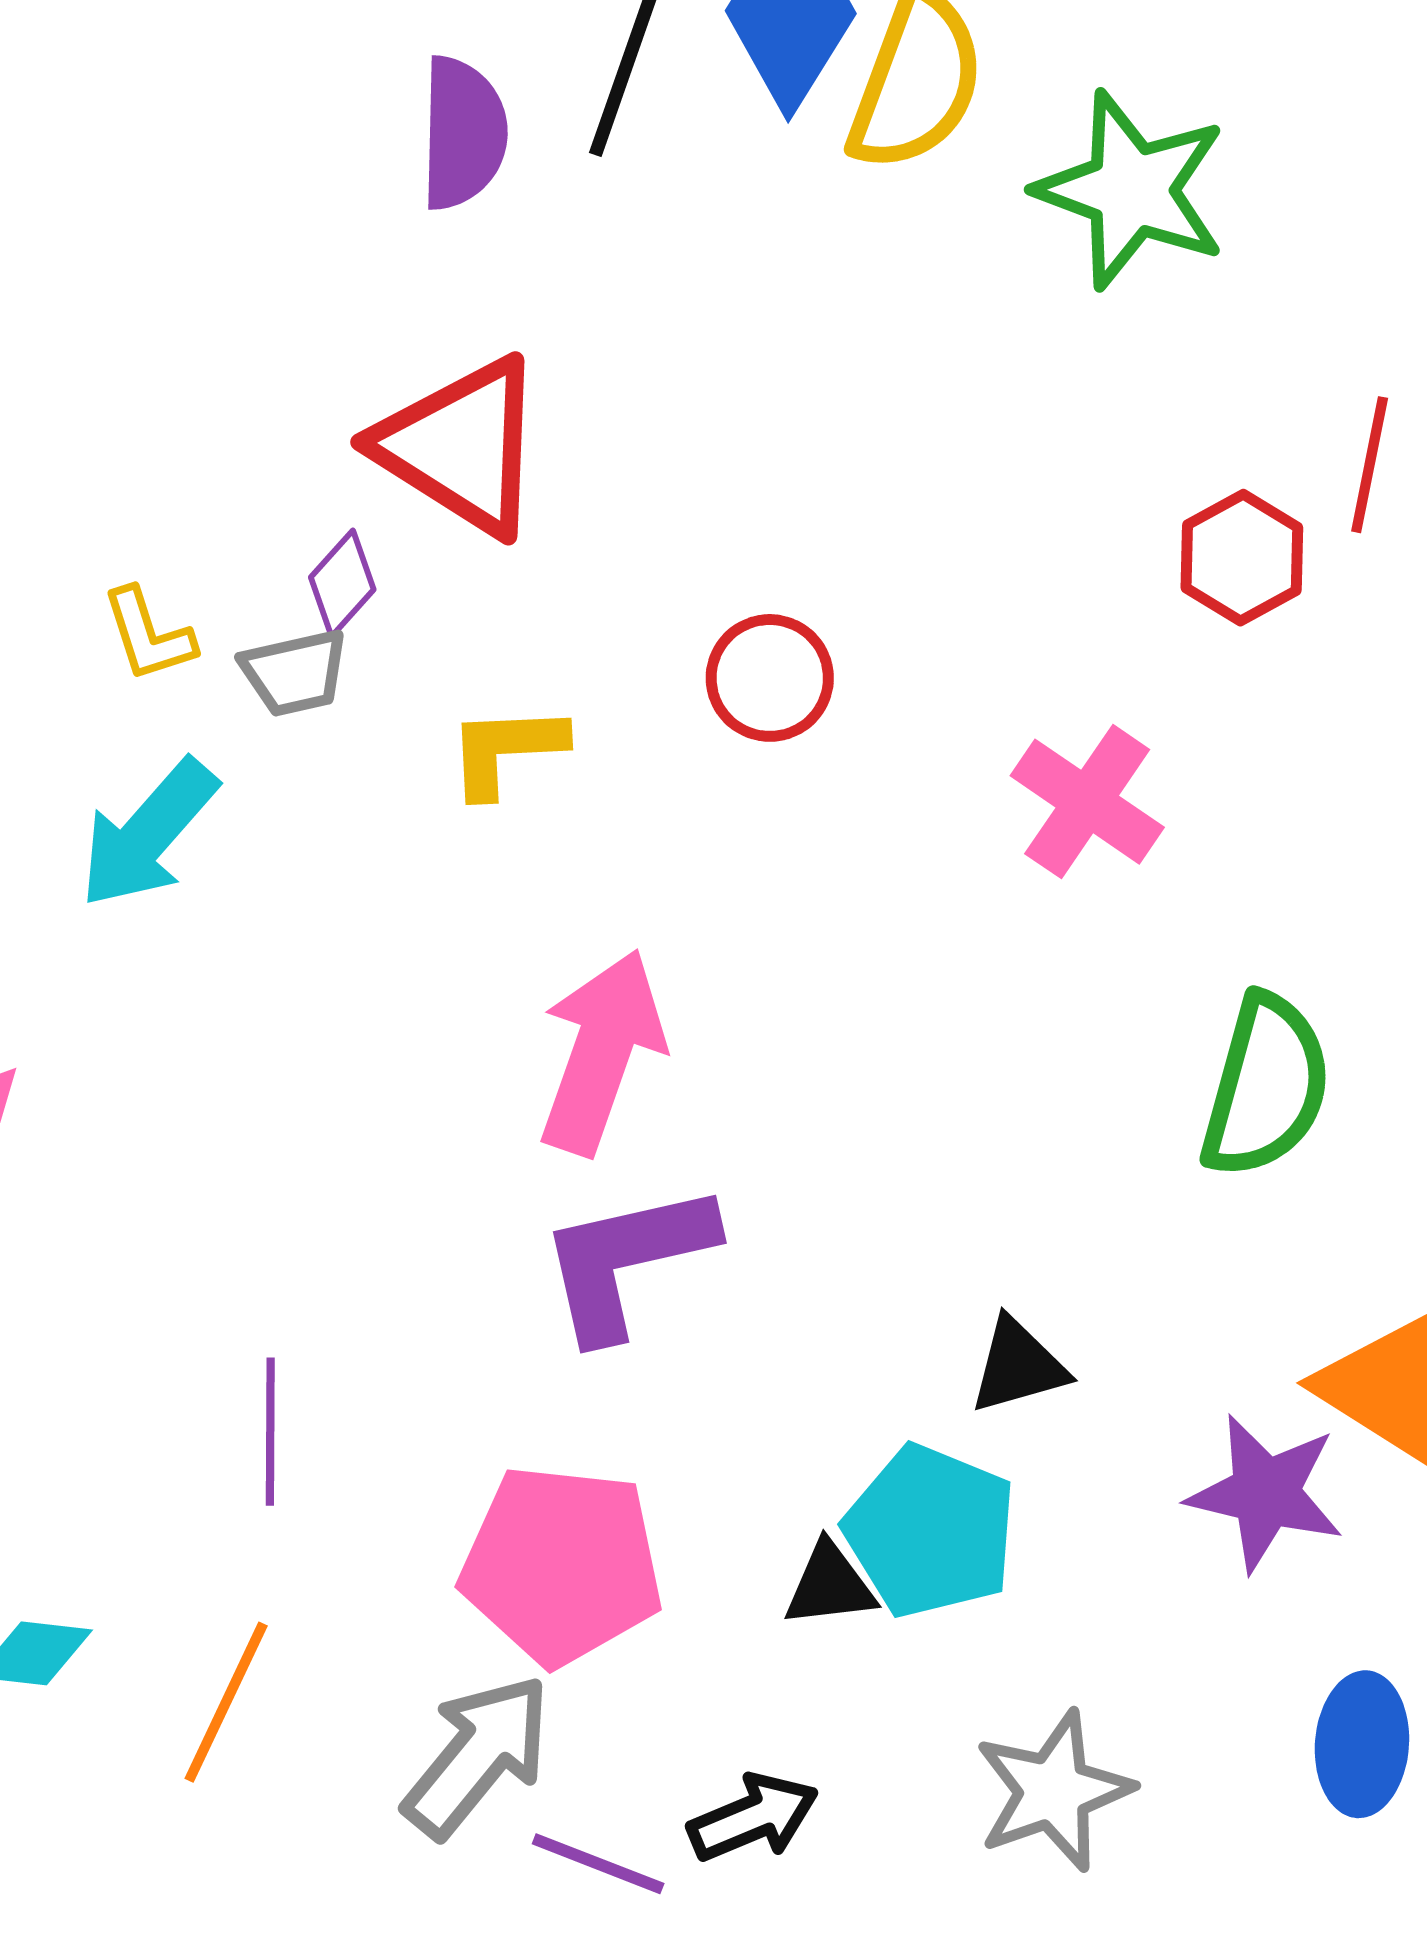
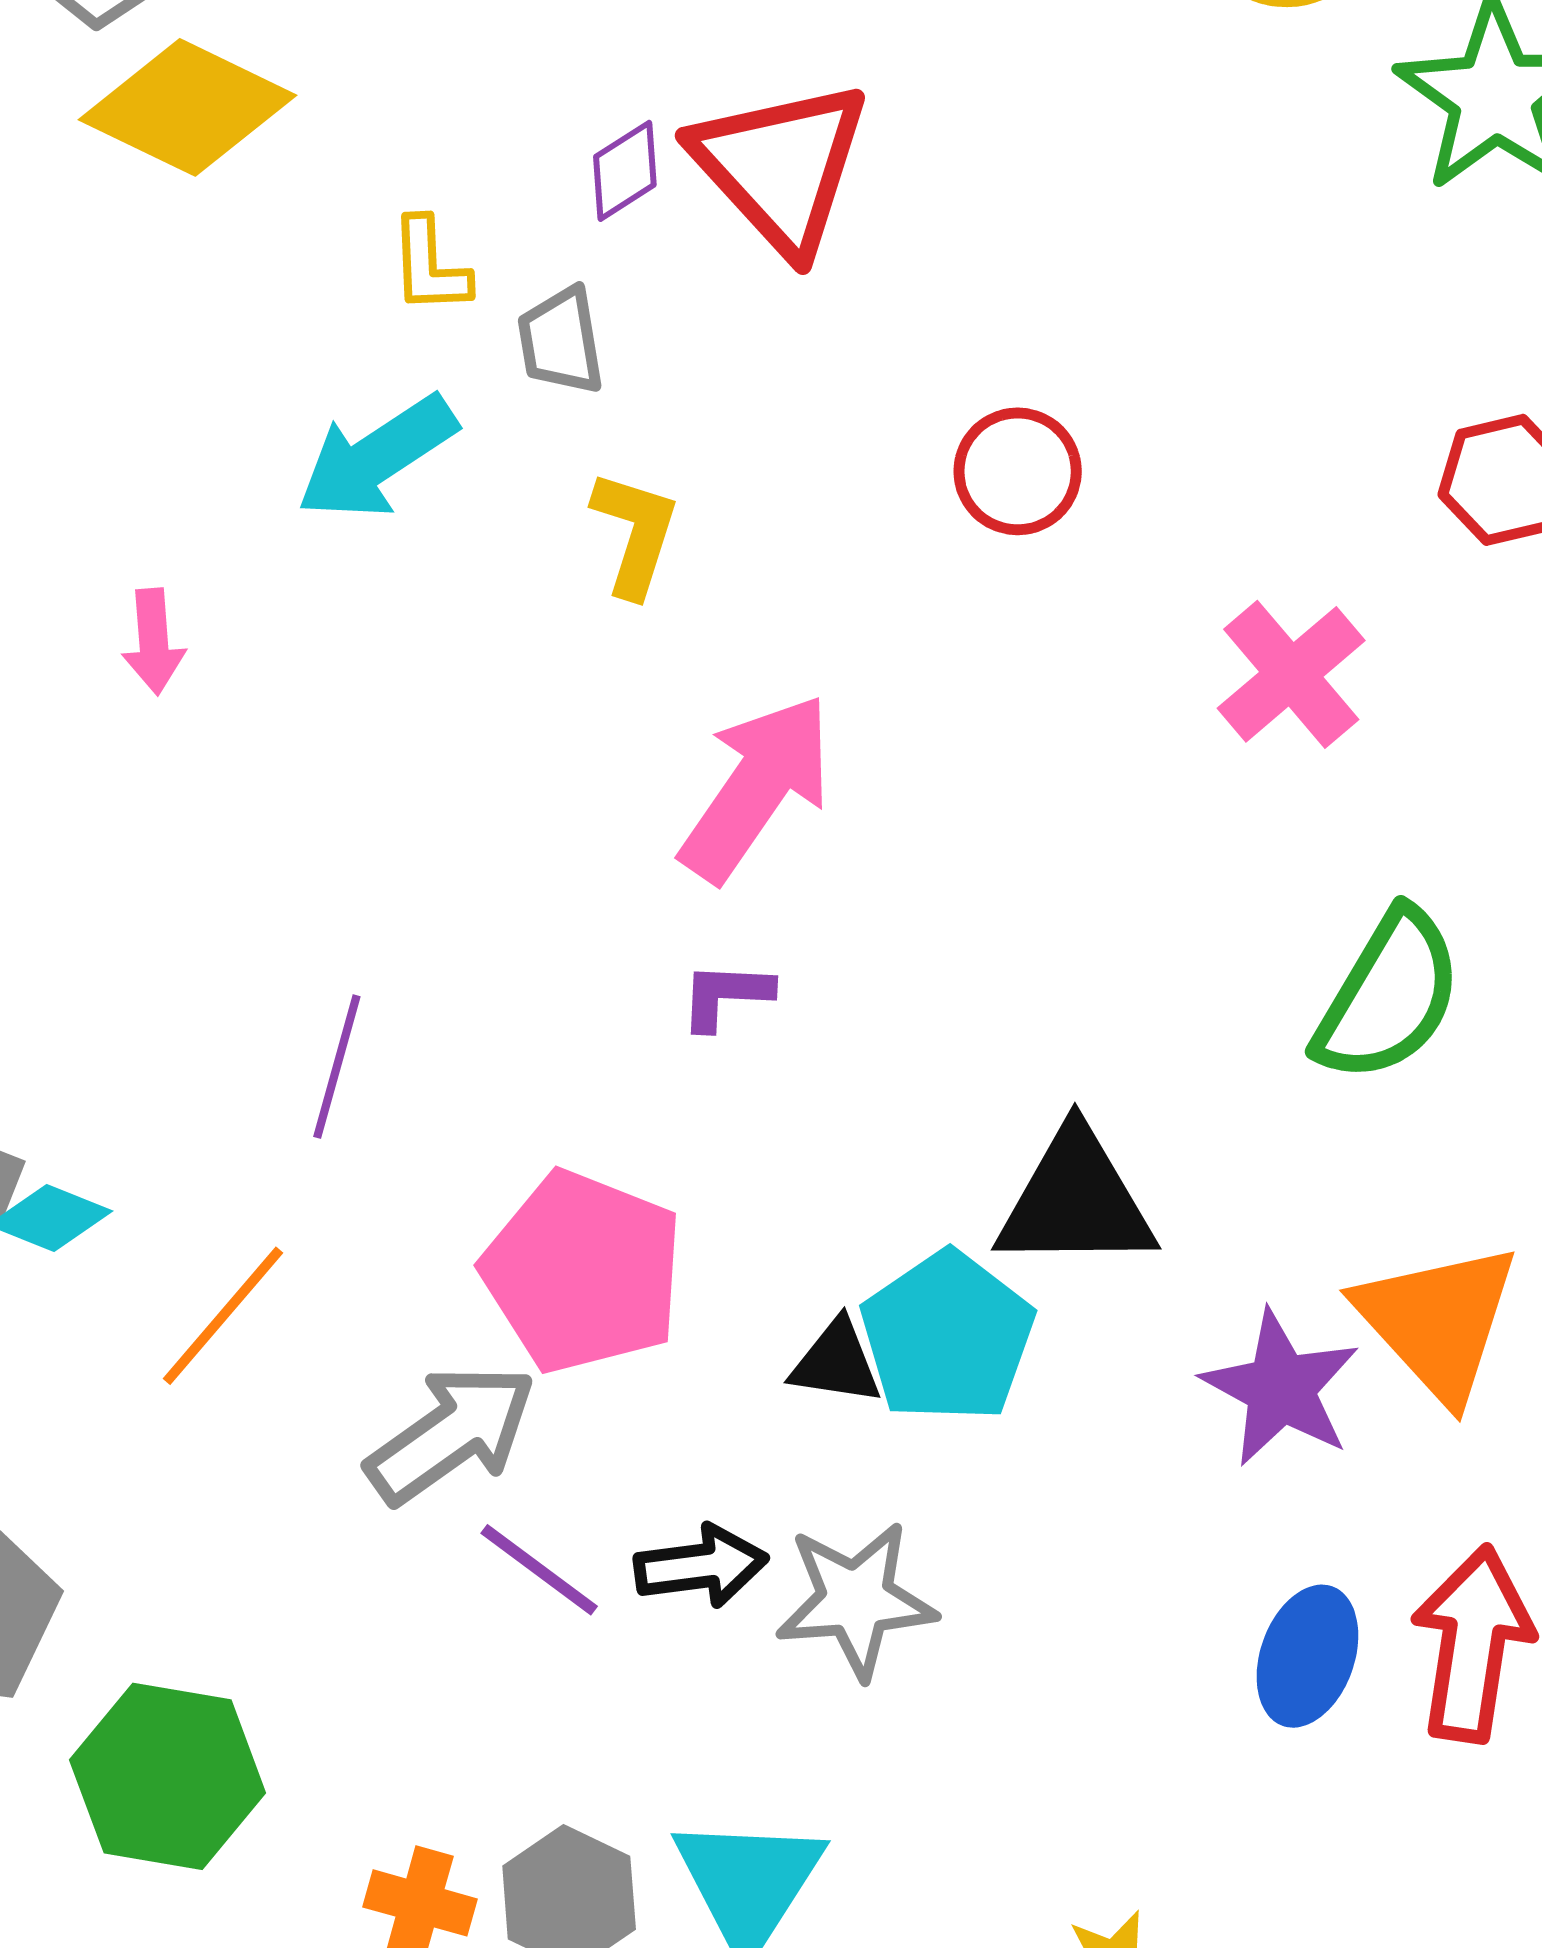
purple diamond: (342, 583) -> (625, 171), moved
gray trapezoid: (295, 673) -> (561, 341), turned 78
yellow L-shape: (506, 750) -> (635, 533), moved, turned 95
purple L-shape: (627, 1260) -> (726, 995), size x0.5
black triangle: (1018, 1366) -> (1076, 1200), size x1.6
gray star: (1053, 1791) -> (856, 1600), moved

